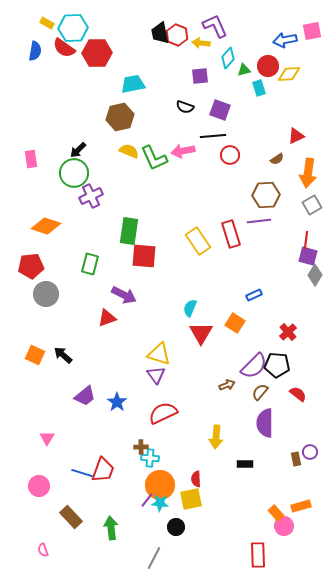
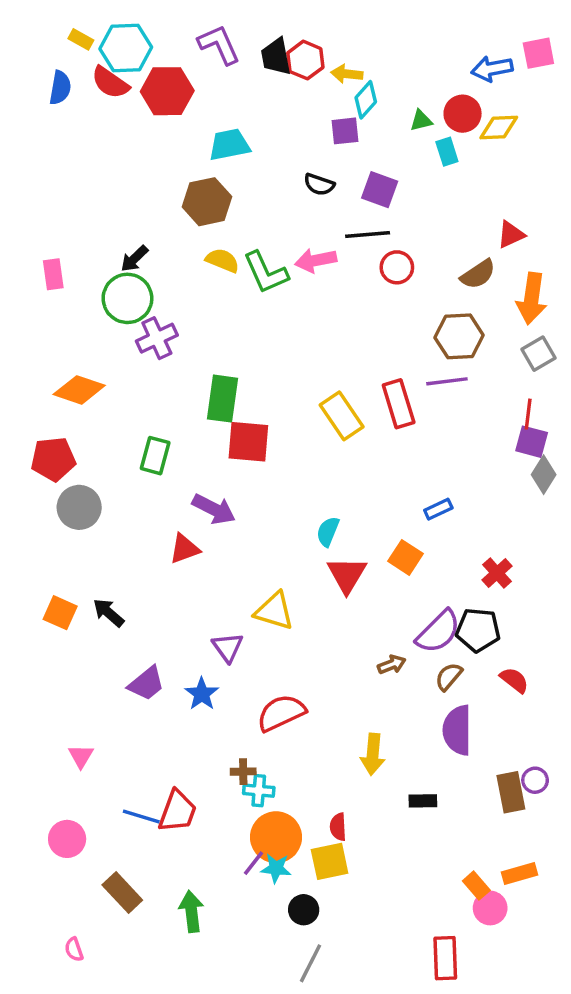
purple L-shape: (215, 26) -> (219, 45), moved
cyan diamond: (228, 58) -> (366, 100), moved
brown semicircle: (277, 159) -> (478, 274), size x1.5
purple triangle: (156, 375) -> (228, 647), moved
brown rectangle: (296, 459) -> (511, 792), size x1.6
gray line: (154, 558) -> (311, 963), moved

